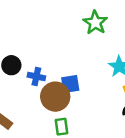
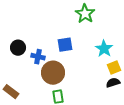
blue square: (70, 84) -> (65, 45), moved

